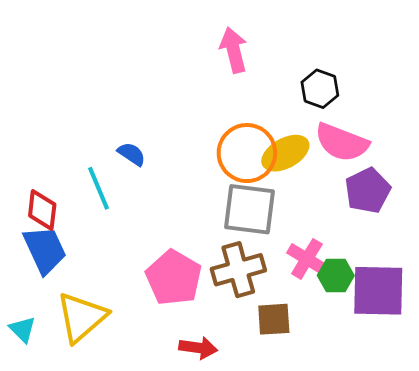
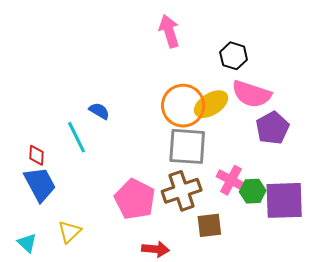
red diamond: (42, 210) -> (36, 155), size x0.7
yellow triangle: (82, 317) -> (70, 232), size x0.6

